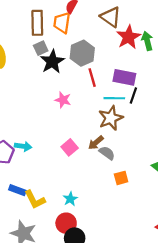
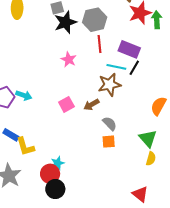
gray semicircle: (107, 153) -> (110, 124), moved
cyan star: (70, 199) -> (58, 163), moved

